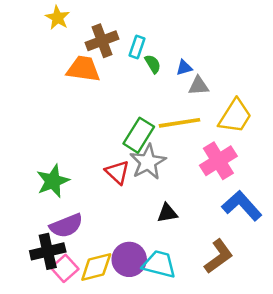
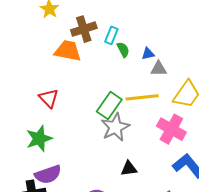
pink cross: (218, 161) -> (171, 129), turned -32
red triangle: (117, 172) -> (49, 98), moved

